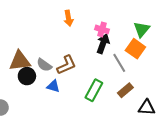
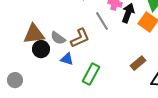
black arrow: (103, 44) -> (128, 13), moved
gray line: (119, 63) -> (102, 21), moved
green rectangle: (94, 90) -> (91, 74), moved

